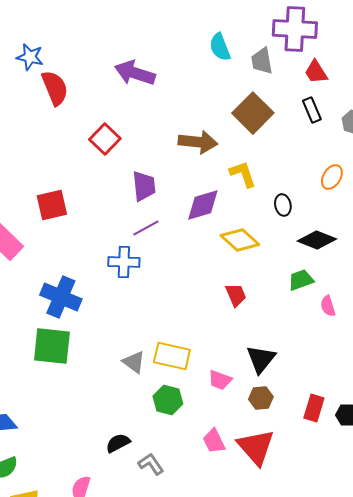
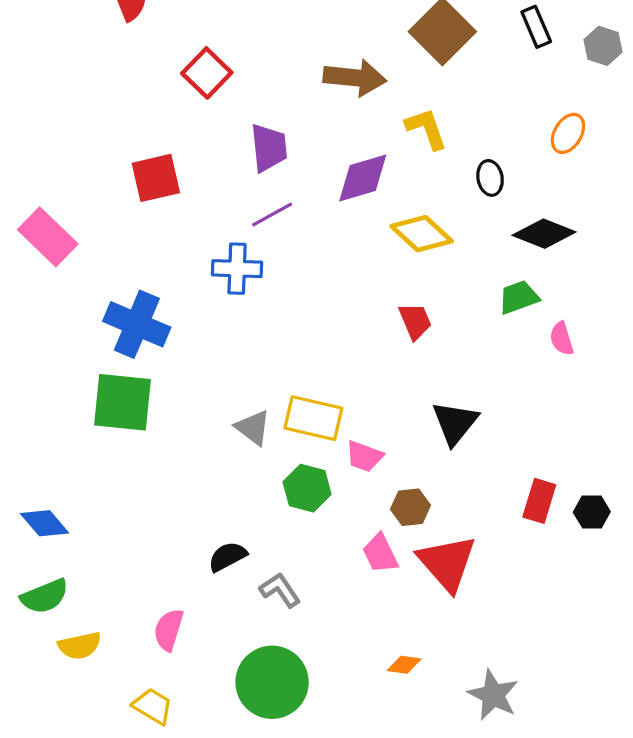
red square: (52, 205) -> (156, 178), moved
pink trapezoid: (220, 380) -> (364, 456), moved
brown hexagon: (261, 398) -> (410, 507), moved

